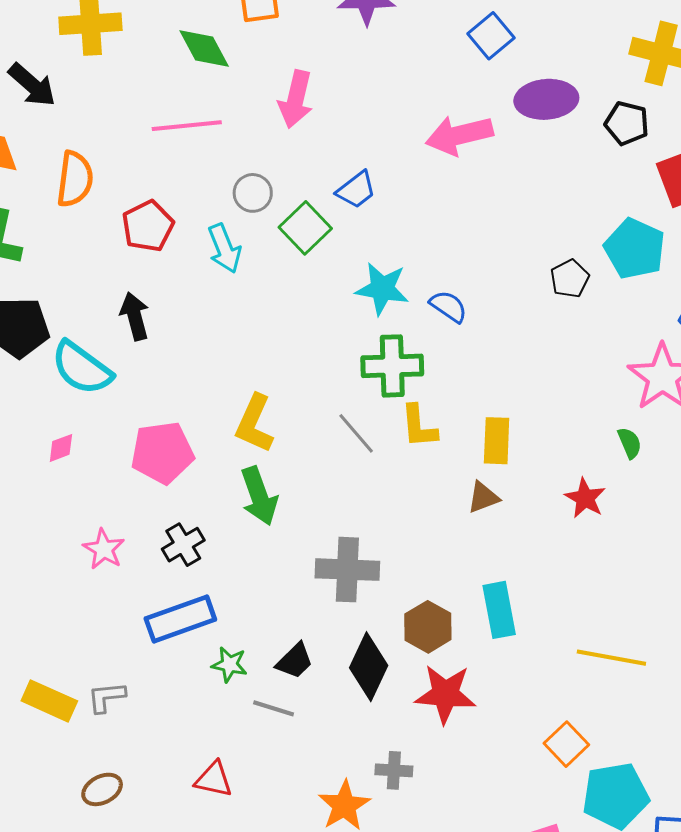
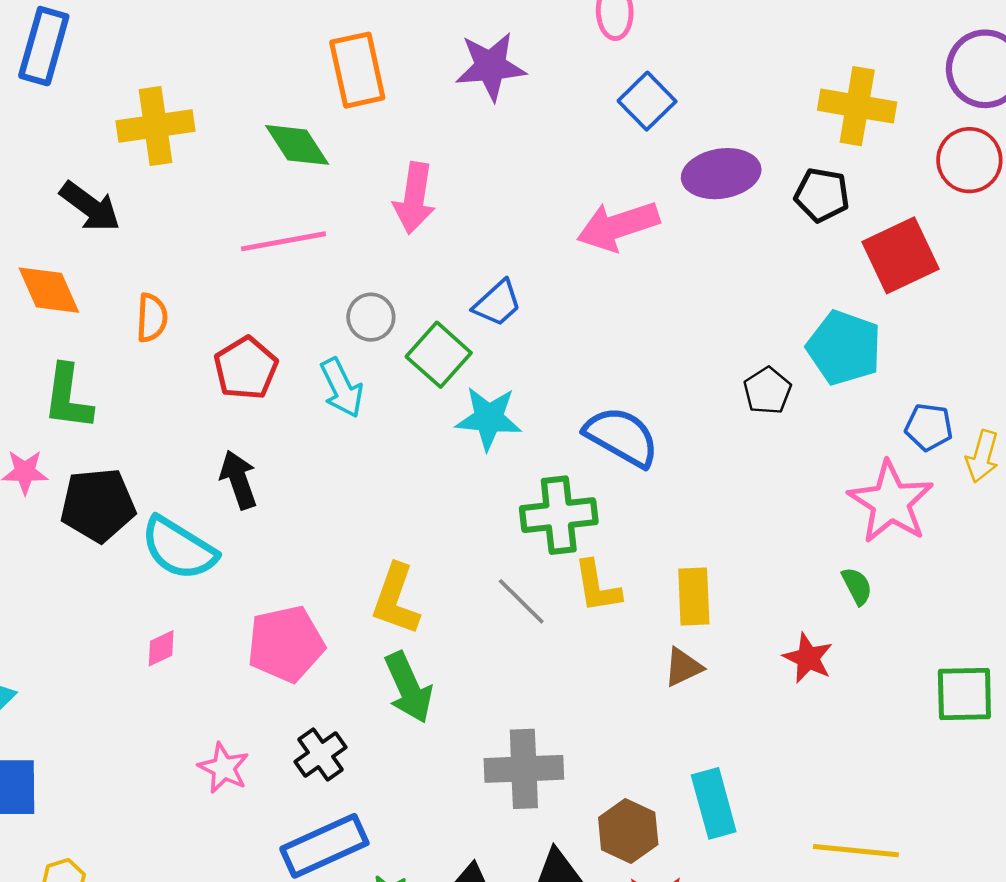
orange semicircle: (75, 179) -> (152, 318), size x0.7
cyan star: (382, 289) -> (489, 418), moved
blue semicircle: (448, 306) -> (622, 437), size x1.6

